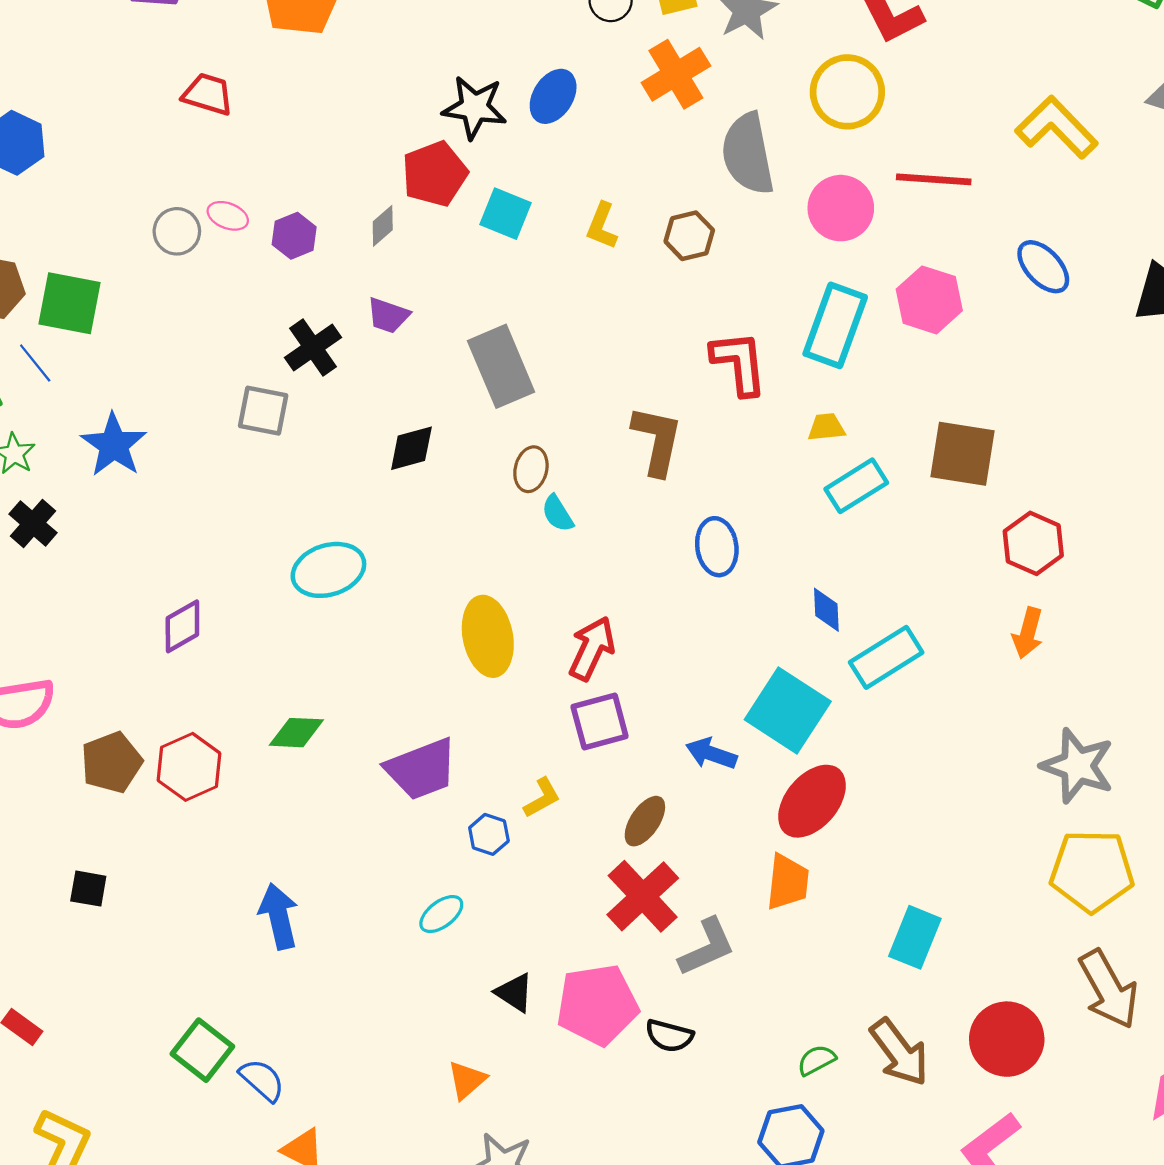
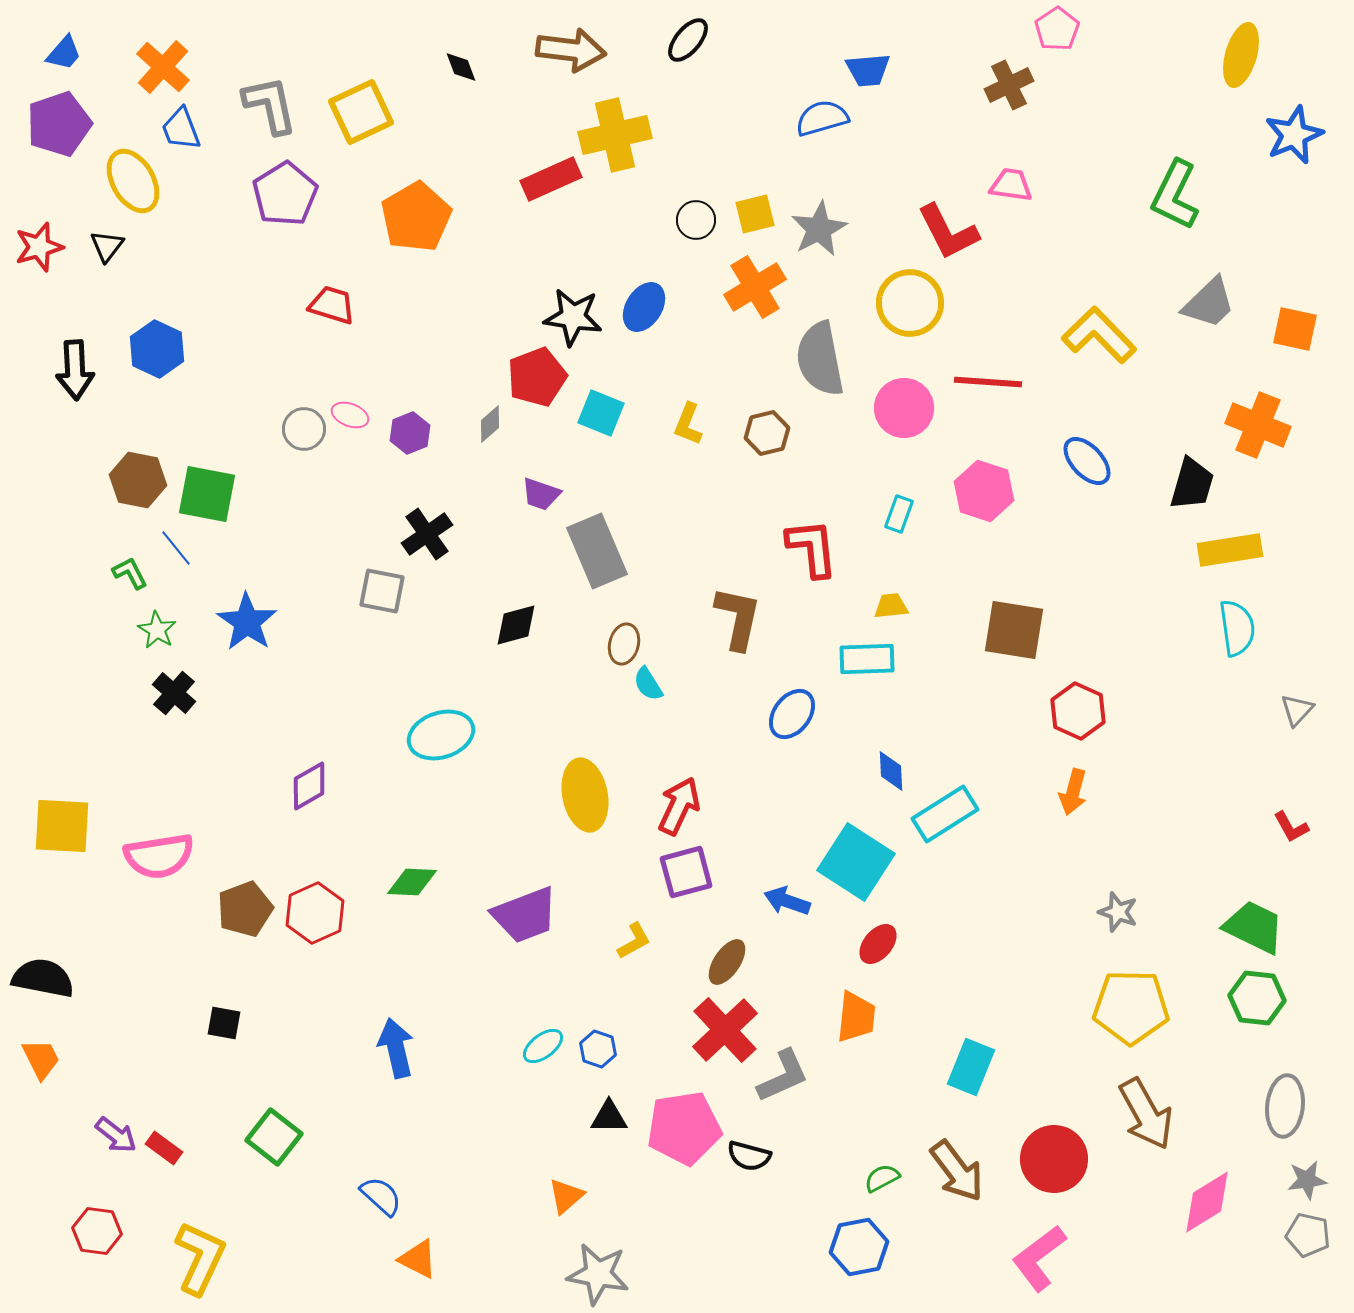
purple trapezoid: (388, 315) -> (541, 494), moved
cyan rectangle: (835, 325) -> (899, 514), size x0.5
cyan rectangle: (856, 486) -> (867, 659), moved, turned 30
blue ellipse: (717, 547) -> (792, 714), turned 45
gray star: (1078, 766) -> (1118, 912), size x0.6
red ellipse: (812, 801) -> (878, 944), size x0.6
blue hexagon: (489, 834) -> (598, 1049), moved
black triangle: (514, 993) -> (609, 1117), turned -33
green square: (202, 1050) -> (274, 1137), moved

